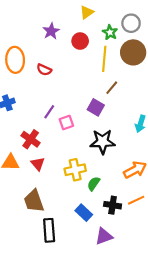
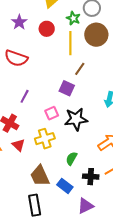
red semicircle: (44, 70) -> (16, 58), size x1.6
pink square: (66, 123) -> (52, 113), moved
yellow cross: (75, 170) -> (45, 139), moved
brown trapezoid: (34, 201) -> (40, 176), moved

